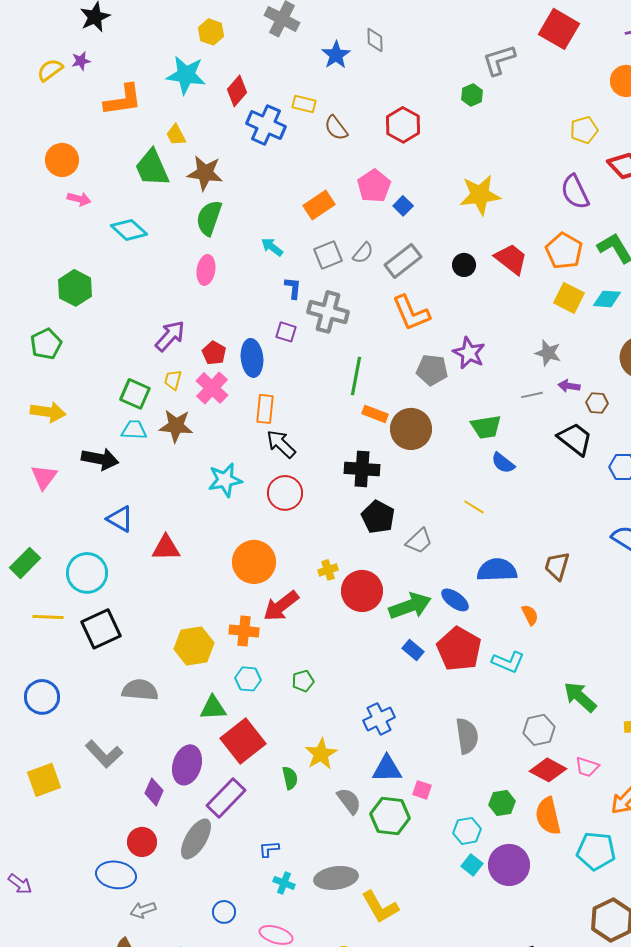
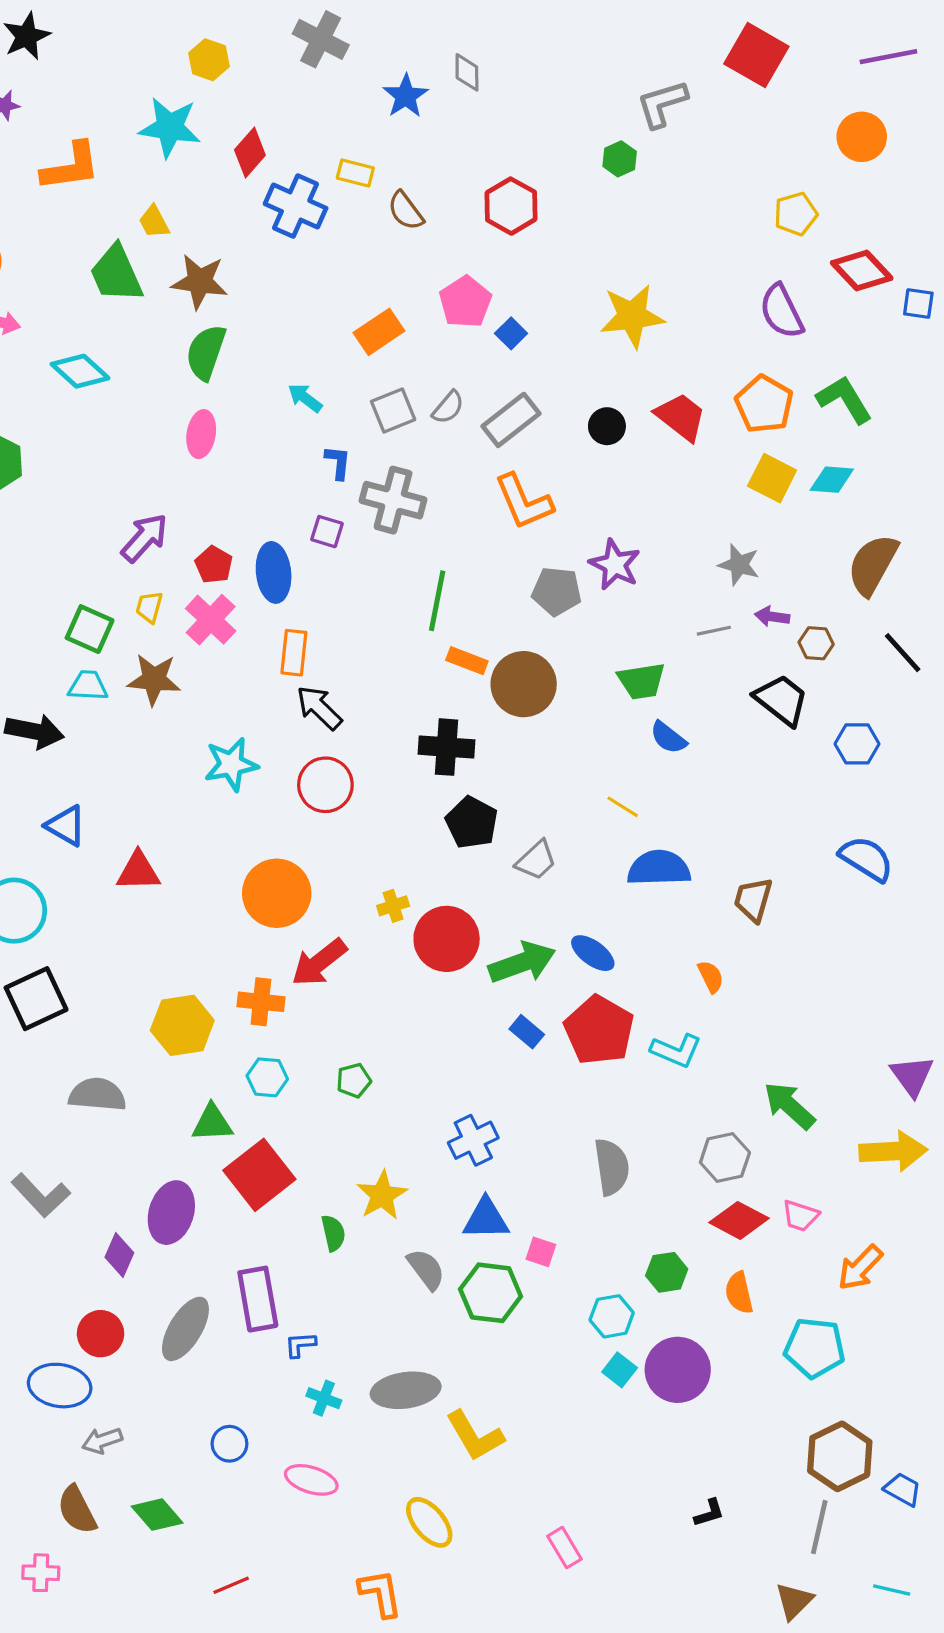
blue semicircle: (497, 570) -> (659, 868), moved
purple rectangle: (226, 798) -> (258, 1299), moved, turned -54
orange semicircle: (548, 816) -> (739, 1293), size x0.7

